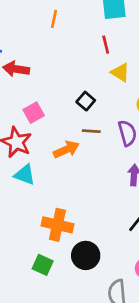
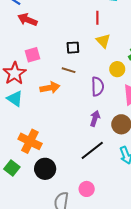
black square: (86, 101) -> (73, 48), moved, turned 32
brown line: (91, 131) -> (69, 70), moved

